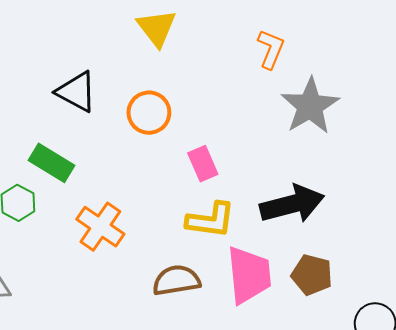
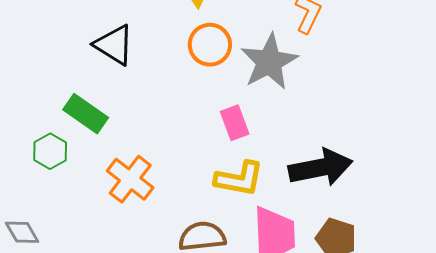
gray star: (310, 106) -> (269, 62), moved
orange circle: (149, 113) -> (210, 45), moved

